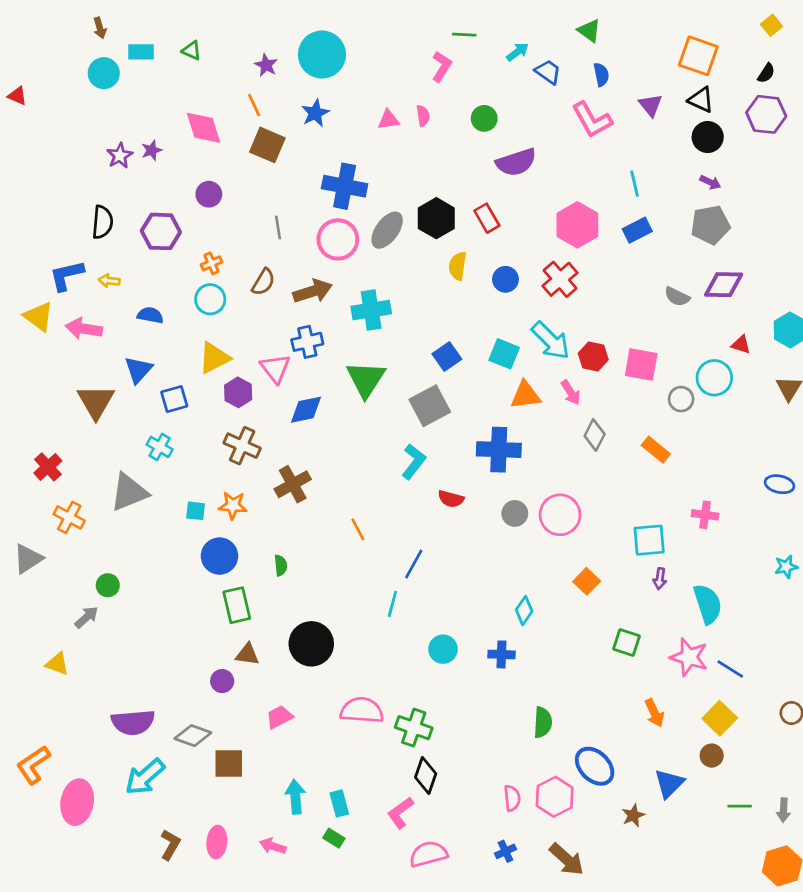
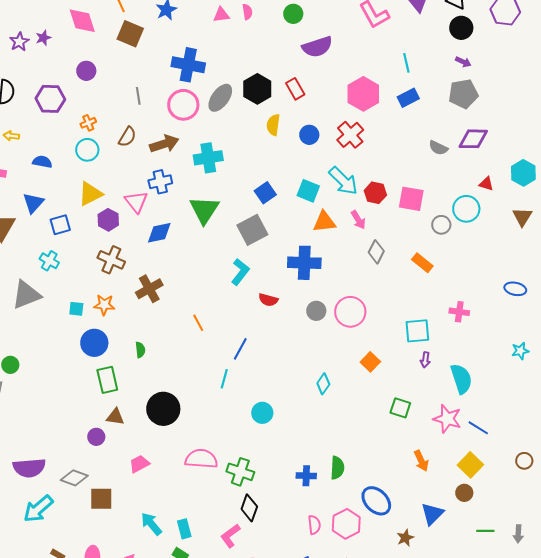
blue cross: (501, 654) -> (306, 476), moved
cyan arrow: (295, 797) -> (151, 524), turned -35

